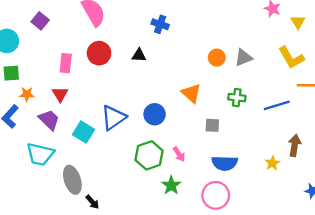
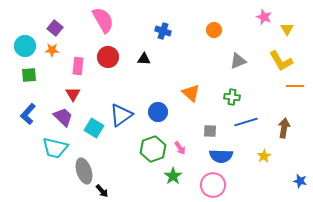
orange circle: (217, 58) -> (214, 30), moved
orange star: (27, 94) -> (52, 50), moved
blue line: (277, 105) -> (246, 122), moved
gray square: (212, 125) -> (210, 131), moved
brown arrow: (295, 145) -> (284, 128), moved

